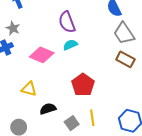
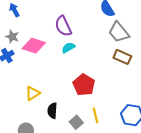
pink diamond: (42, 55) -> (34, 46), moved
yellow triangle: (29, 89) -> (33, 93), turned -42
black semicircle: (48, 109) -> (52, 111), turned -63

